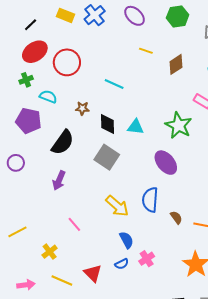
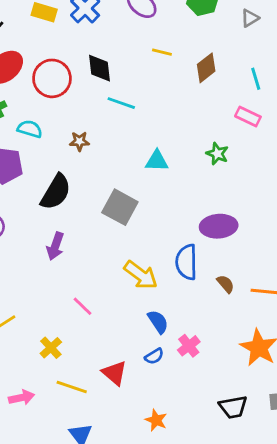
black diamond: (107, 124) -> (99, 68), moved
green star: (178, 125) -> (217, 154), size x0.6
purple ellipse: (166, 163) -> (219, 226), moved, turned -50

